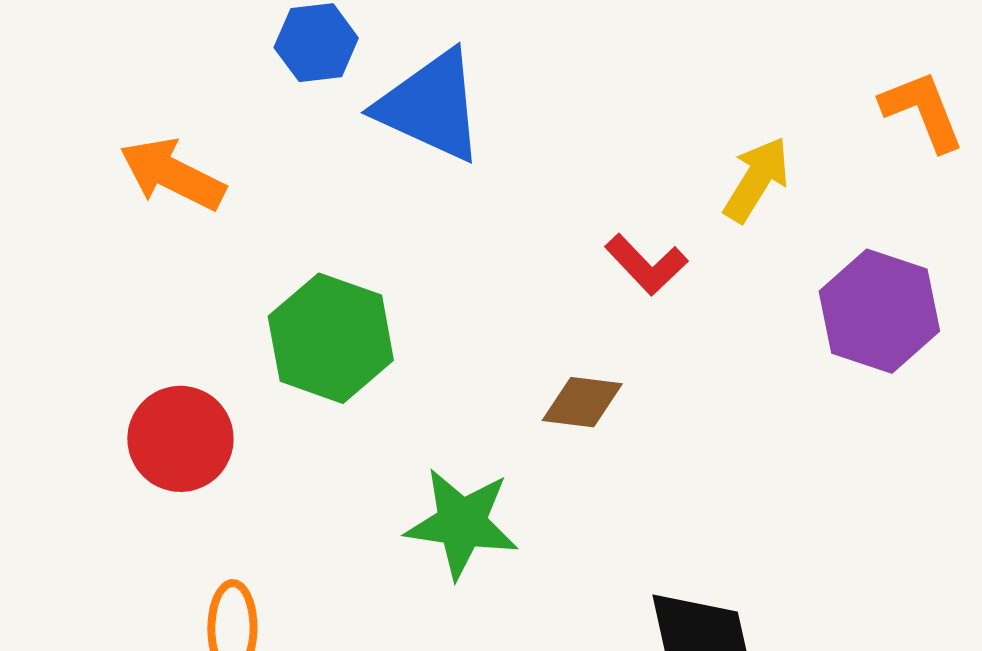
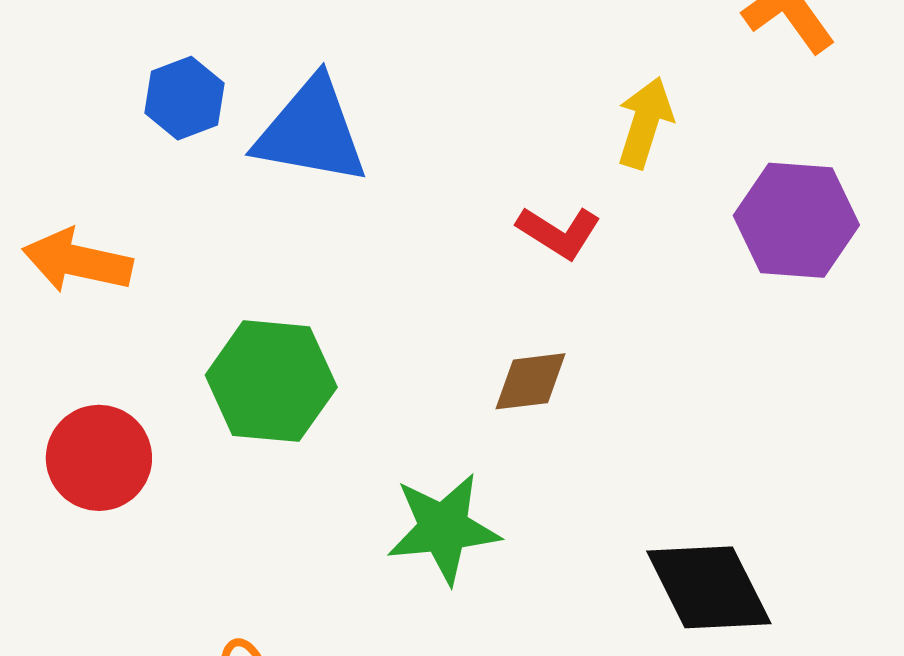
red circle: (180, 439) -> (99, 458), moved

